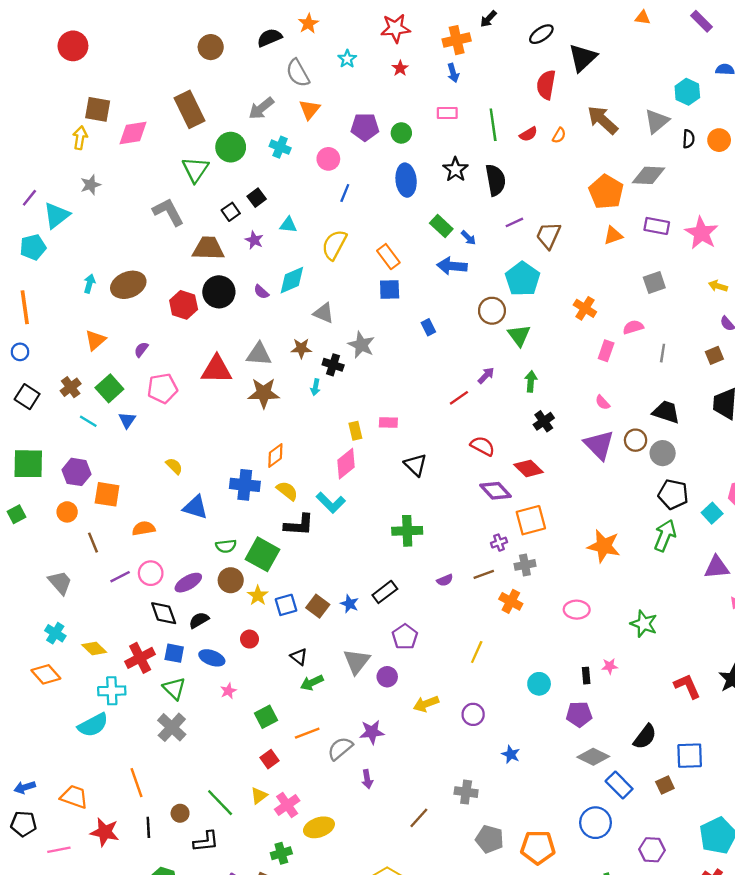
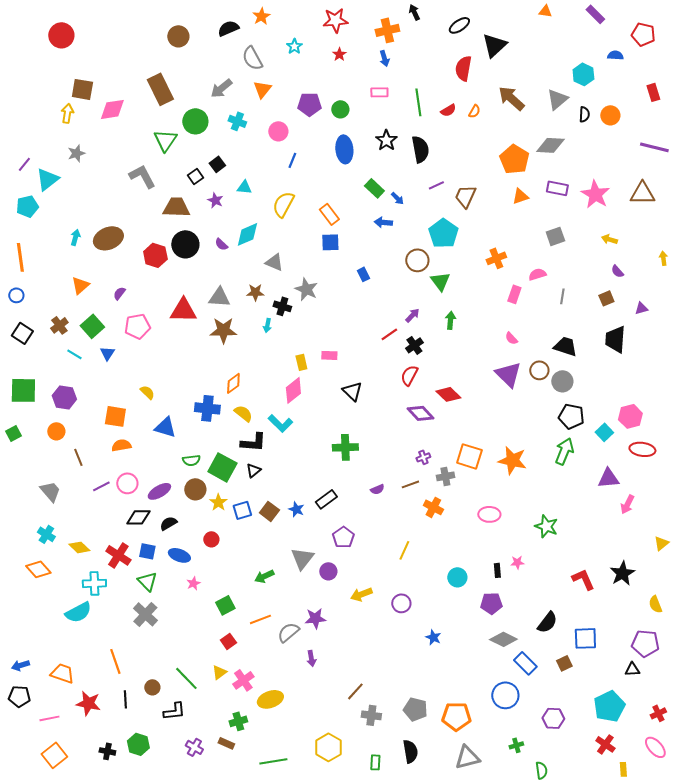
black arrow: (488, 19) -> (414, 12), turned 112
blue arrow: (452, 266) -> (383, 222), size x0.7
orange cross: (585, 308) -> (496, 258), turned 36
black cross: (544, 421) -> (414, 345), moved
red semicircle: (483, 446) -> (409, 375), turned -90
orange square: (107, 494) -> (115, 416), moved
orange square: (531, 520) -> (469, 456), moved, turned 32
black diamond: (164, 613) -> (138, 517), turned -70
black triangle: (299, 657) -> (253, 470), moved, turned 42
red cross: (140, 658) -> (118, 555), turned -30
gray cross: (466, 792) -> (371, 715), moved

